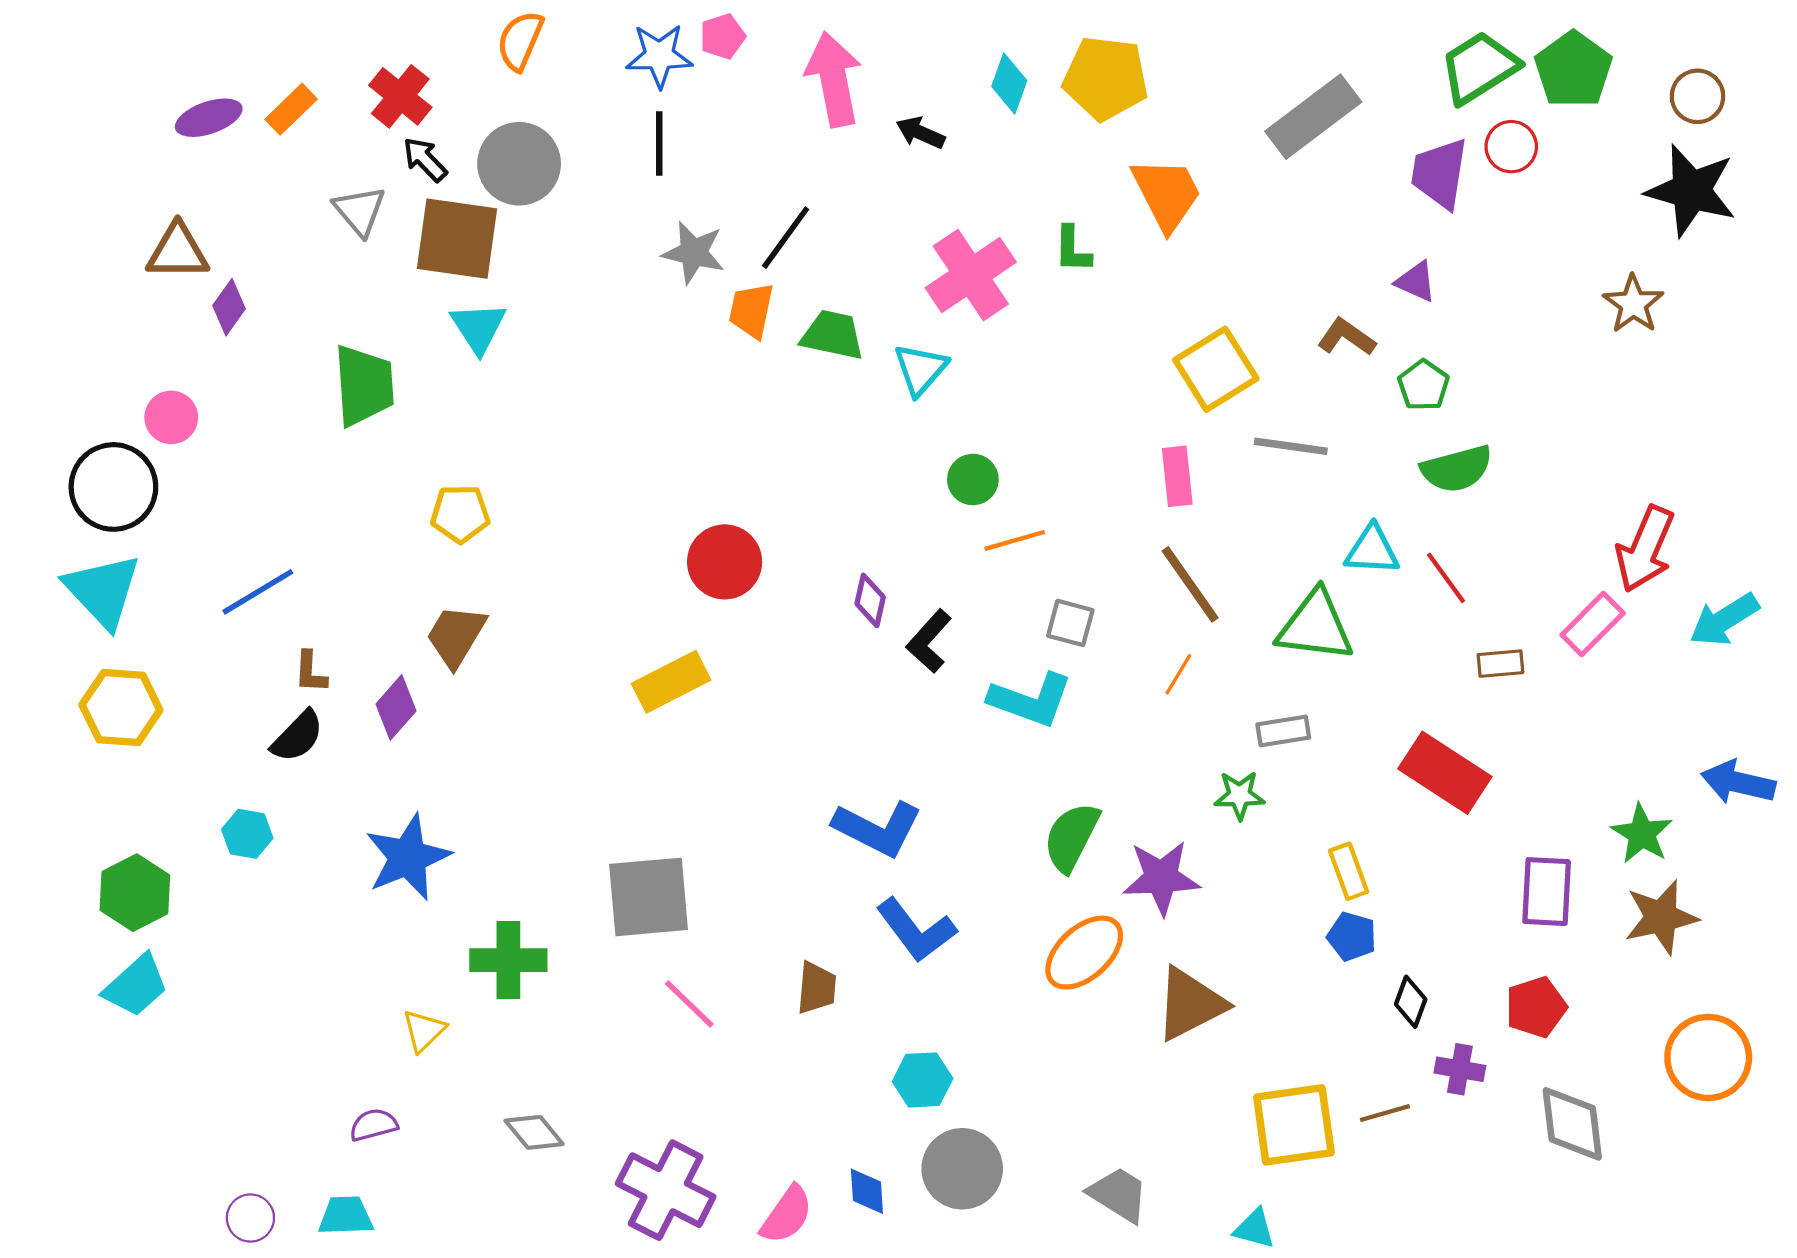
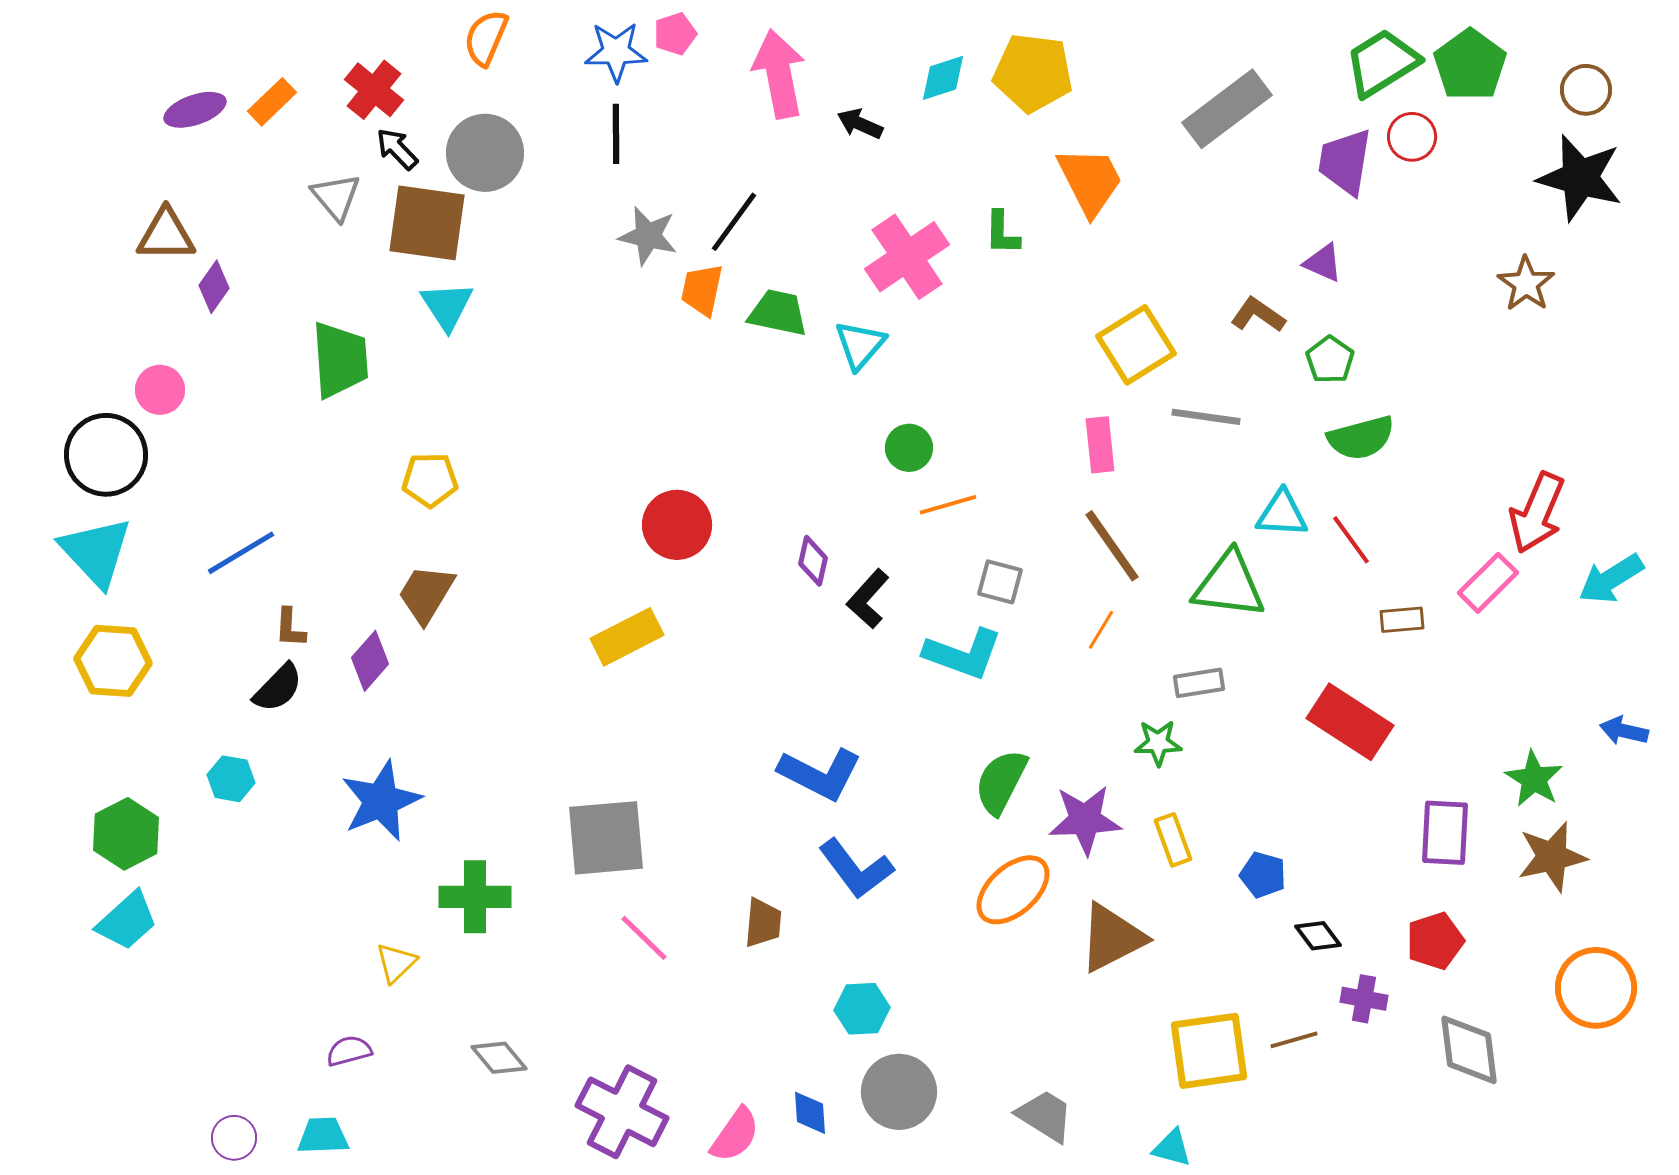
cyan diamond: (1009, 83) -> (943, 78), turned 52
blue arrow: (1738, 782) -> (1624, 731), size x0.7
yellow rectangle: (1349, 871) -> (1173, 840), moved
black diamond: (1411, 1002) -> (1318, 936), turned -57

